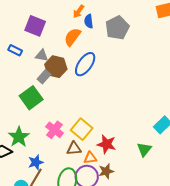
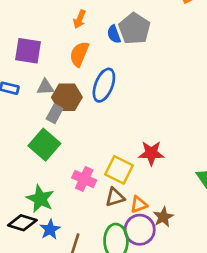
blue semicircle: (89, 21) -> (114, 34), moved
red star: (106, 144) -> (151, 153), moved
blue star: (36, 162) -> (50, 229), moved

